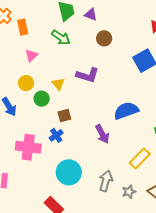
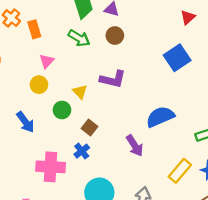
brown circle: (104, 38) -> (115, 36), moved
yellow circle: (26, 83) -> (39, 85), moved
brown square: (64, 116) -> (89, 128), turned -32

